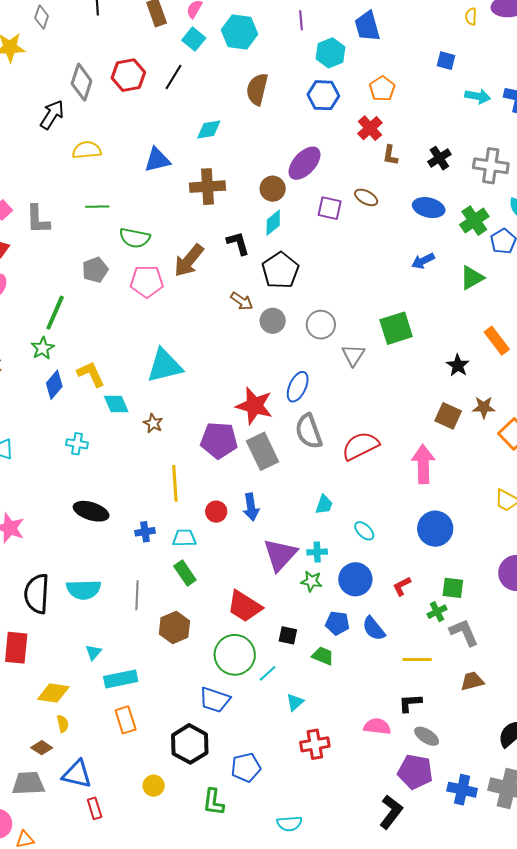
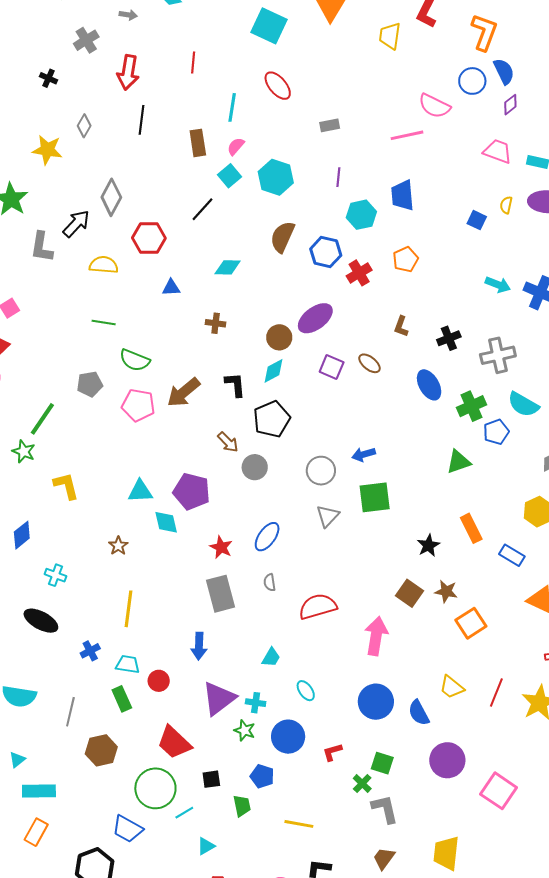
blue square: (446, 61) -> (477, 220), moved
red hexagon: (128, 75) -> (149, 238), moved
blue hexagon: (323, 95) -> (326, 252), moved
red cross: (370, 128) -> (359, 273), moved
blue triangle: (157, 160) -> (171, 288), size x0.7
gray cross: (491, 166) -> (498, 355), turned -32
brown cross: (207, 187) -> (216, 323), size x0.6
blue ellipse: (429, 208) -> (429, 385), turned 36
gray L-shape: (38, 219) -> (42, 247), moved
blue arrow: (423, 261) -> (364, 454), moved
gray circle: (321, 325) -> (321, 471), moved
green star: (43, 348) -> (24, 451), turned -30
cyan triangle: (165, 366) -> (140, 491), size x0.7
blue diamond: (54, 385) -> (22, 535), moved
cyan diamond: (116, 404) -> (166, 522), moved
red star: (254, 406) -> (221, 547), size x0.6
gray semicircle: (309, 431) -> (270, 582), size x0.5
purple pentagon: (219, 440) -> (192, 492), moved
cyan cross: (77, 444) -> (56, 575), moved
red circle: (216, 512) -> (159, 681), moved
blue cross: (145, 532) -> (90, 651), turned -30
green cross: (437, 612) -> (362, 783), turned -30
blue semicircle: (374, 629) -> (419, 713), moved
black square: (288, 635) -> (211, 779), turned -30
green trapezoid: (323, 656) -> (242, 806), turned 45
yellow line: (417, 660) -> (299, 824), moved
brown trapezoid: (472, 681) -> (384, 858), turned -50
orange rectangle: (126, 720) -> (36, 832), turned 36

